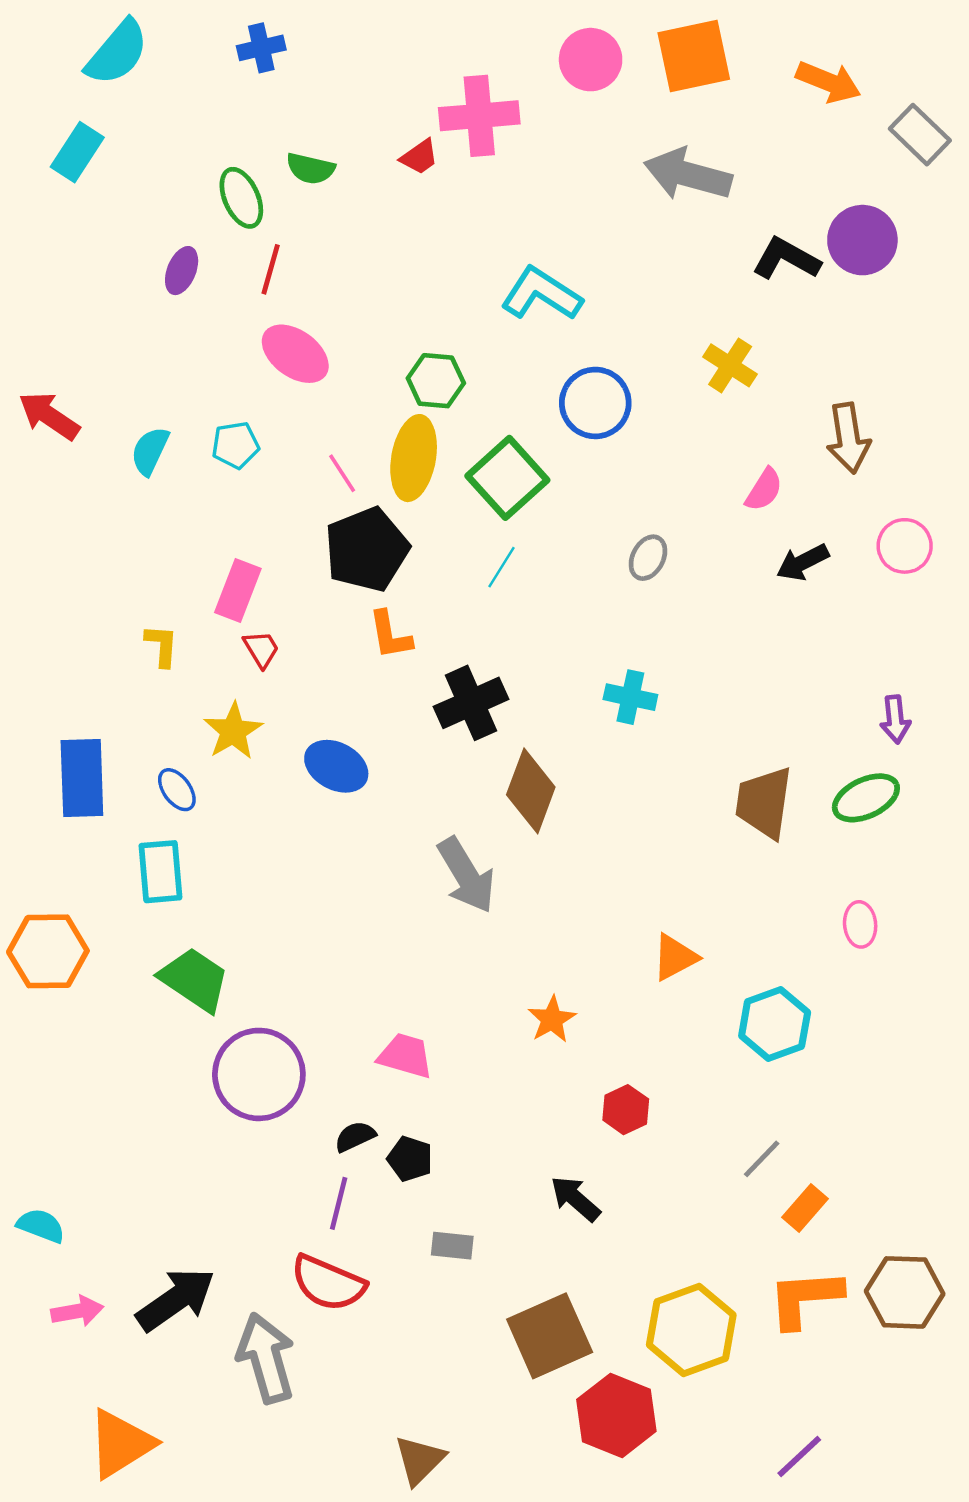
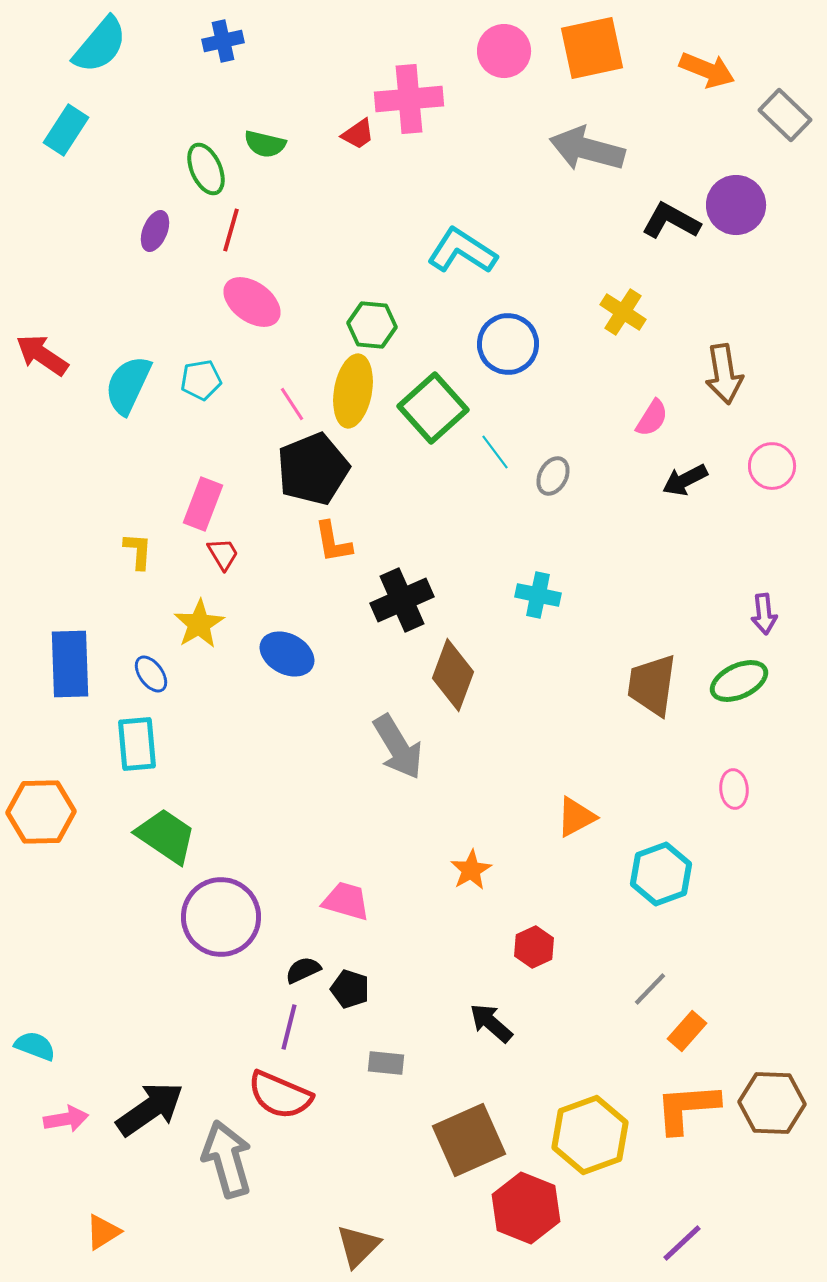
cyan semicircle: (150, 451) -> (128, 385), size x1.4
cyan line: (501, 567) -> (495, 452), moved, turned -69
orange triangle: (121, 1444) -> (103, 1232), size x0.6

